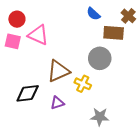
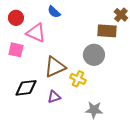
blue semicircle: (93, 14) -> (54, 12), moved
pink square: (13, 41) -> (16, 50), moved

